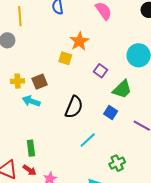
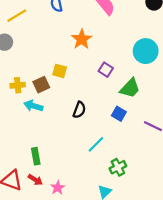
yellow line: (20, 16) -> (17, 16), turned 66
yellow square: (65, 58) -> (60, 71), moved
black semicircle: (74, 107) -> (79, 110), size x0.7
green cross: (117, 163) -> (118, 167), moved

